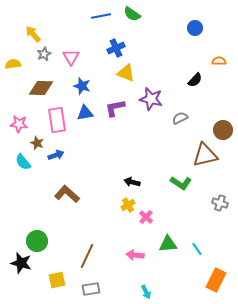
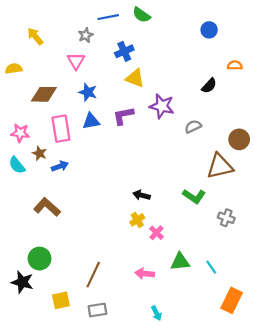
gray star: (44, 54) -> (86, 35), moved
cyan semicircle: (23, 162) -> (17, 165), moved
brown L-shape: (67, 194) -> (47, 207), moved
gray cross: (220, 203) -> (226, 218), moved

